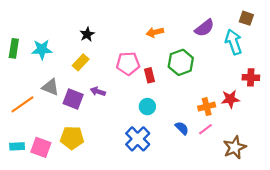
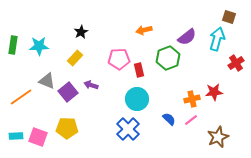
purple semicircle: (204, 28) -> (187, 37), moved
cyan arrow: (234, 42) -> (217, 39), turned 35
red cross: (251, 77) -> (236, 63), moved, turned -35
purple square: (73, 99) -> (68, 92), turned 30
cyan circle: (147, 107) -> (137, 99), size x1.5

